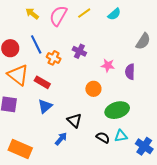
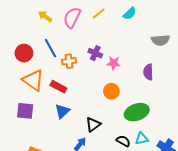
gray semicircle: (143, 41) -> (160, 40), turned 54
orange cross: (54, 58) -> (69, 61), turned -32
pink star: (108, 65) -> (114, 63), moved
black triangle: (74, 120) -> (93, 125), turned 42

